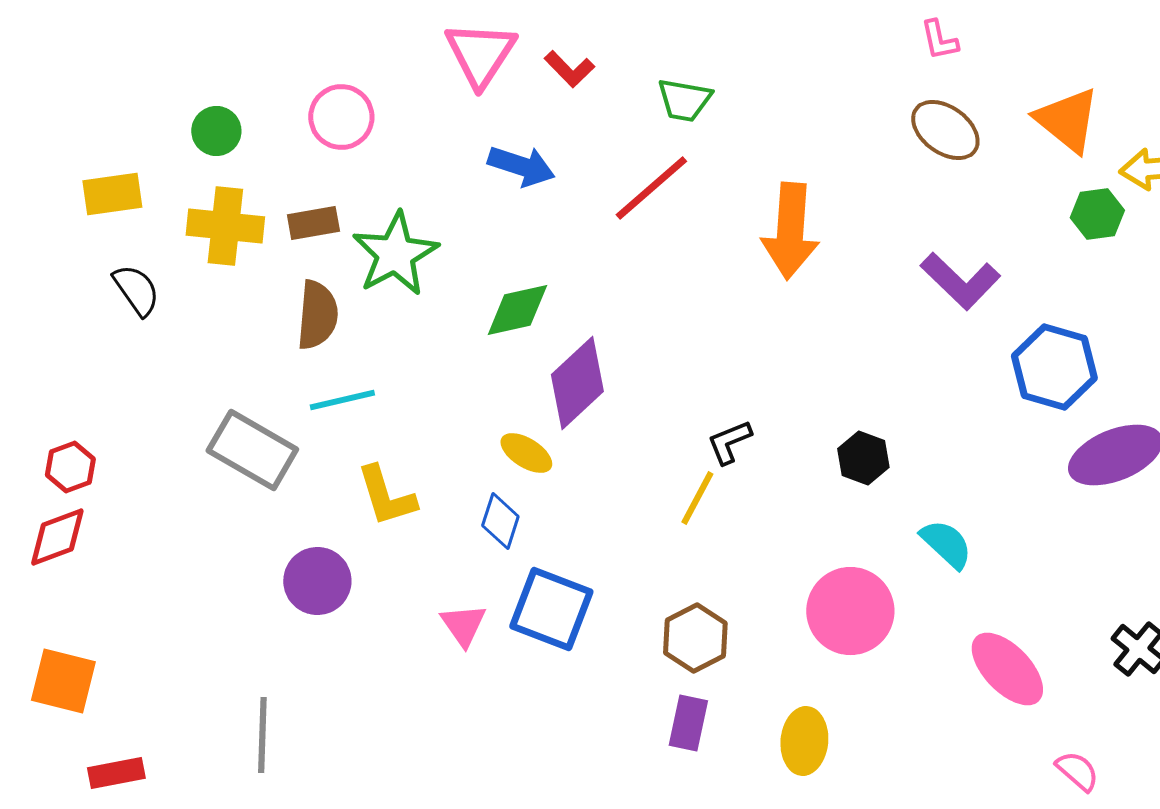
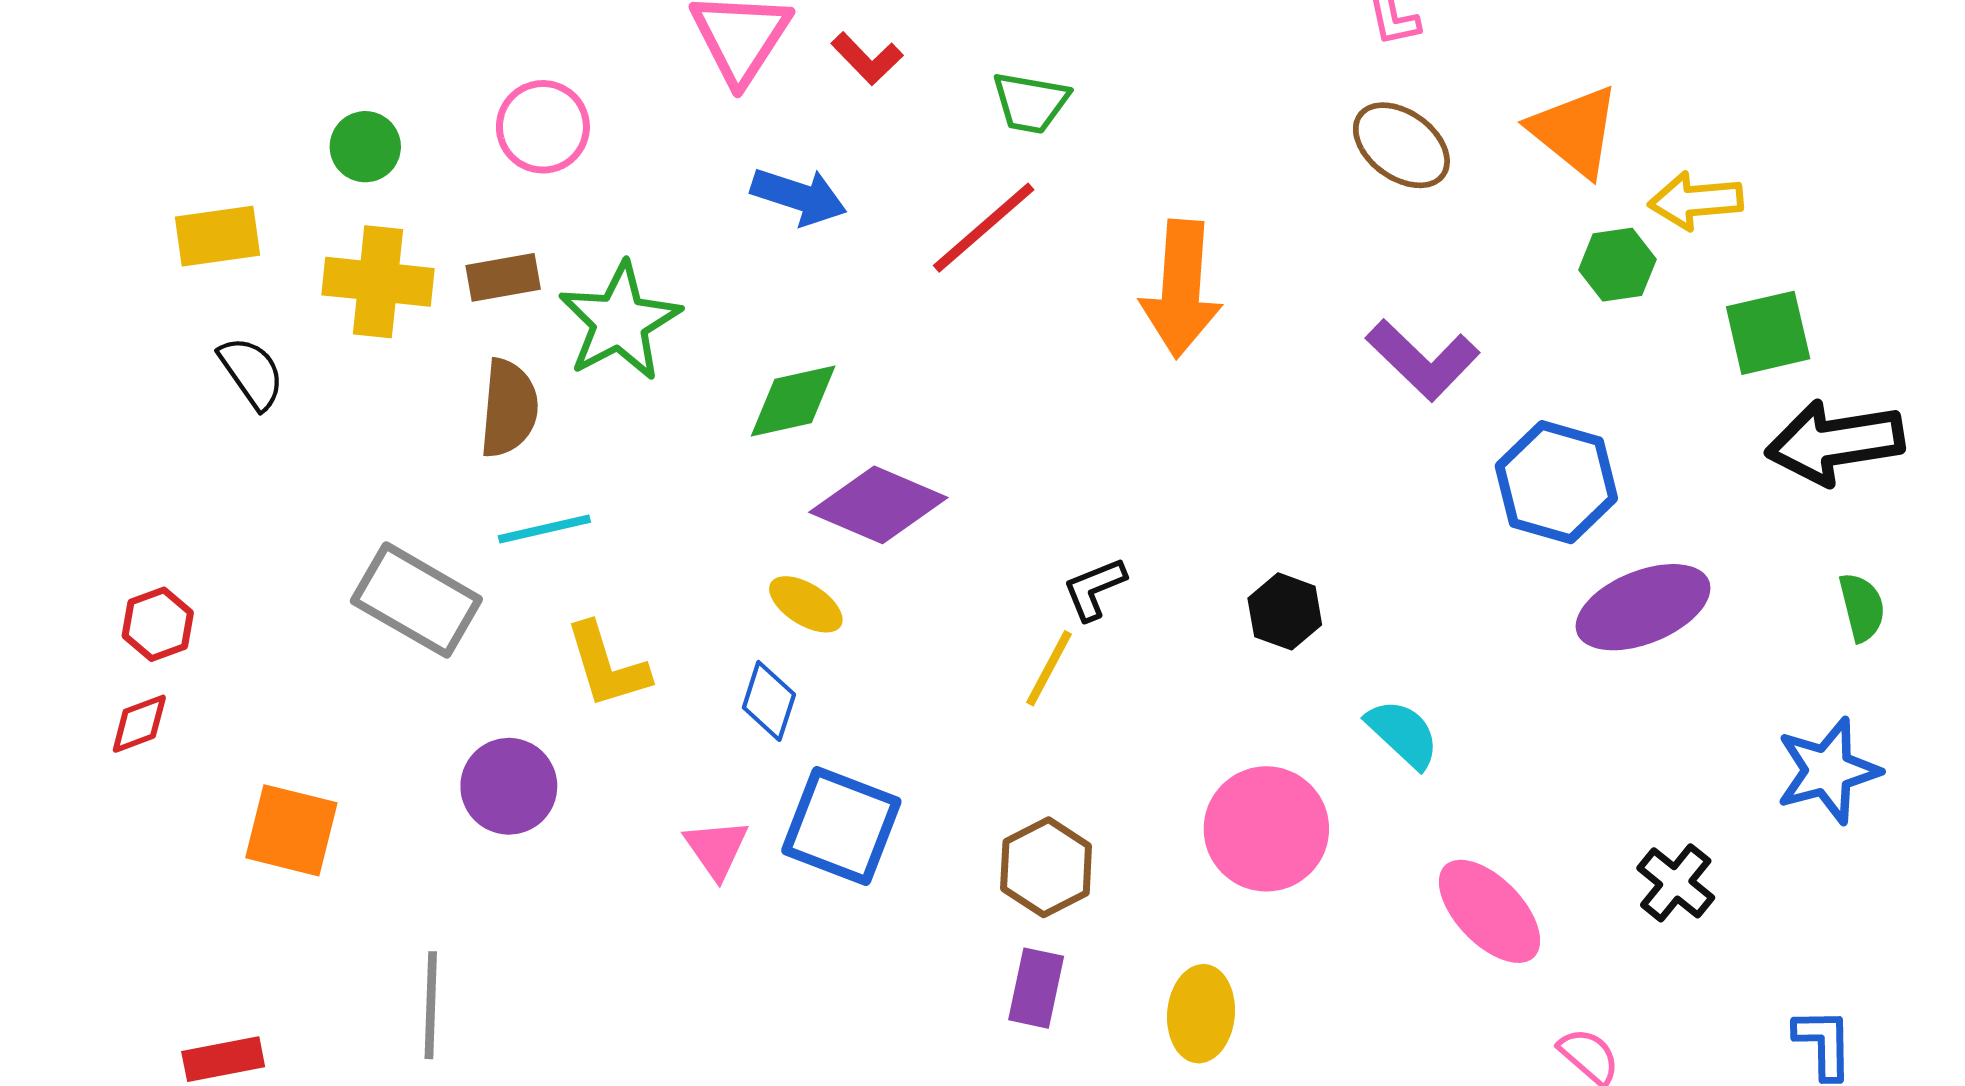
purple diamond: (577, 383) -> (878, 505), turned 66
red diamond: (57, 537) -> (139, 724), size x0.7
orange square: (63, 681) -> (291, 830), moved

